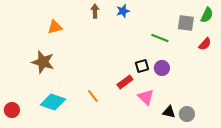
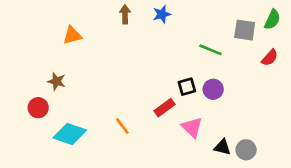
brown star: (43, 62) -> (57, 81), size x0.6
red circle: (12, 110) -> (38, 108), moved

